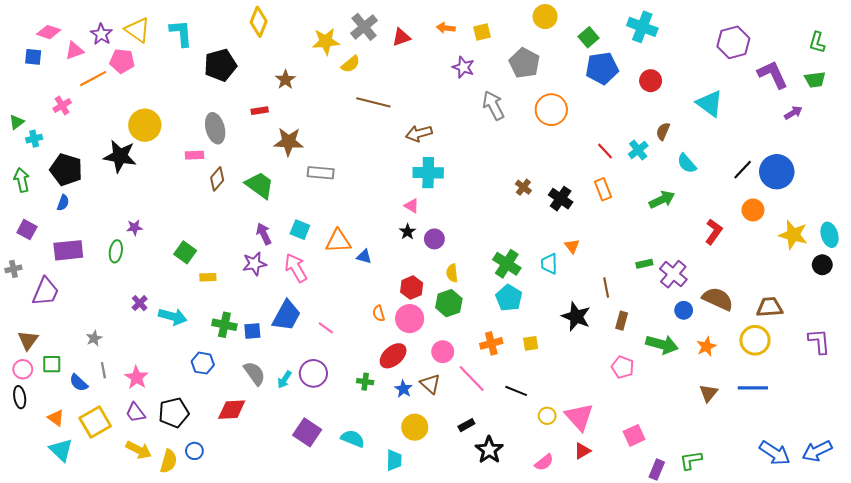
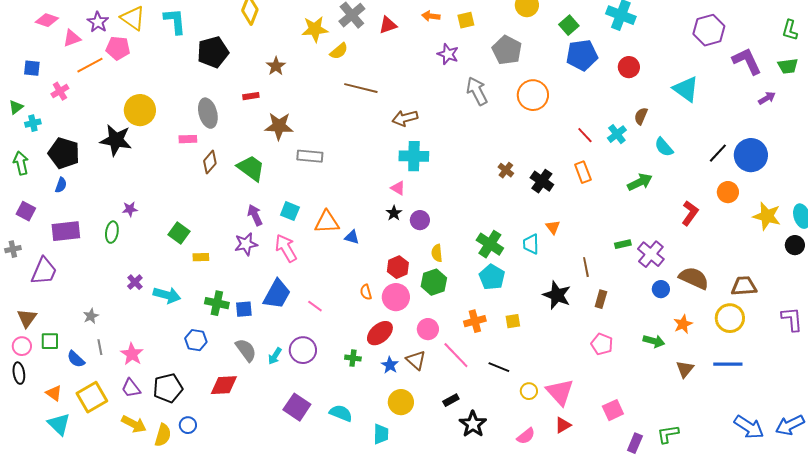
blue square: (33, 57) -> (32, 68), moved
green arrow: (662, 344) -> (654, 341), moved, size x0.7

